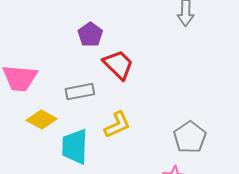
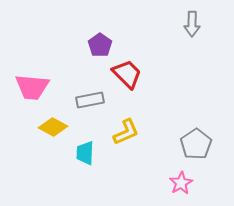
cyan trapezoid: (75, 147) -> (85, 153), size x0.7

